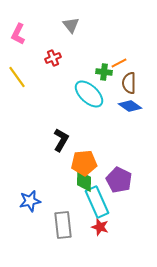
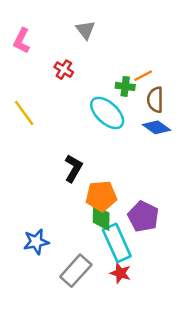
red cross: (53, 58) -> (64, 70), turned -35
yellow line: (17, 77) -> (24, 113), moved
gray rectangle: (63, 225) -> (76, 271), turned 48

